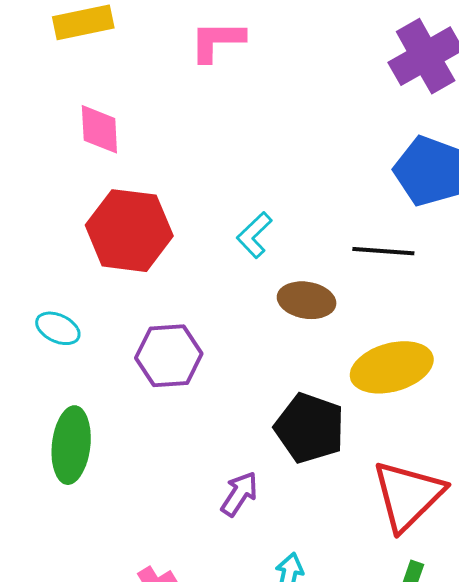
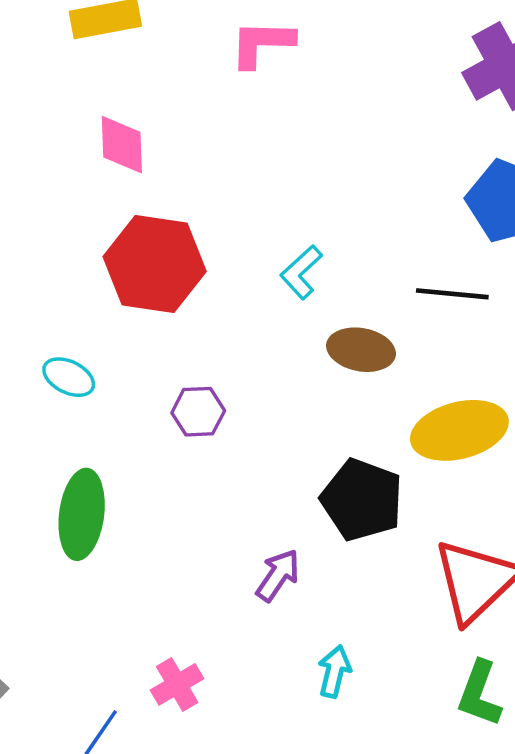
purple hexagon: (169, 356) -> (198, 412), size x0.7

